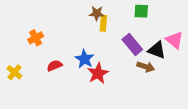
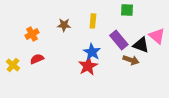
brown star: (97, 13) -> (64, 25), moved
blue star: (85, 59) -> (92, 52), moved
red semicircle: (54, 66) -> (37, 59), moved

